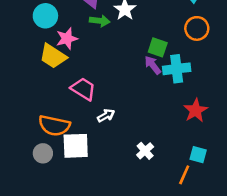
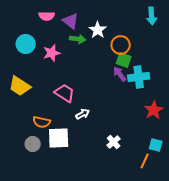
cyan circle: (45, 16) -> (26, 44), moved
orange circle: (197, 28) -> (121, 45), moved
yellow trapezoid: (53, 56) -> (20, 86), moved
orange semicircle: (54, 126) -> (42, 122), size x0.7

